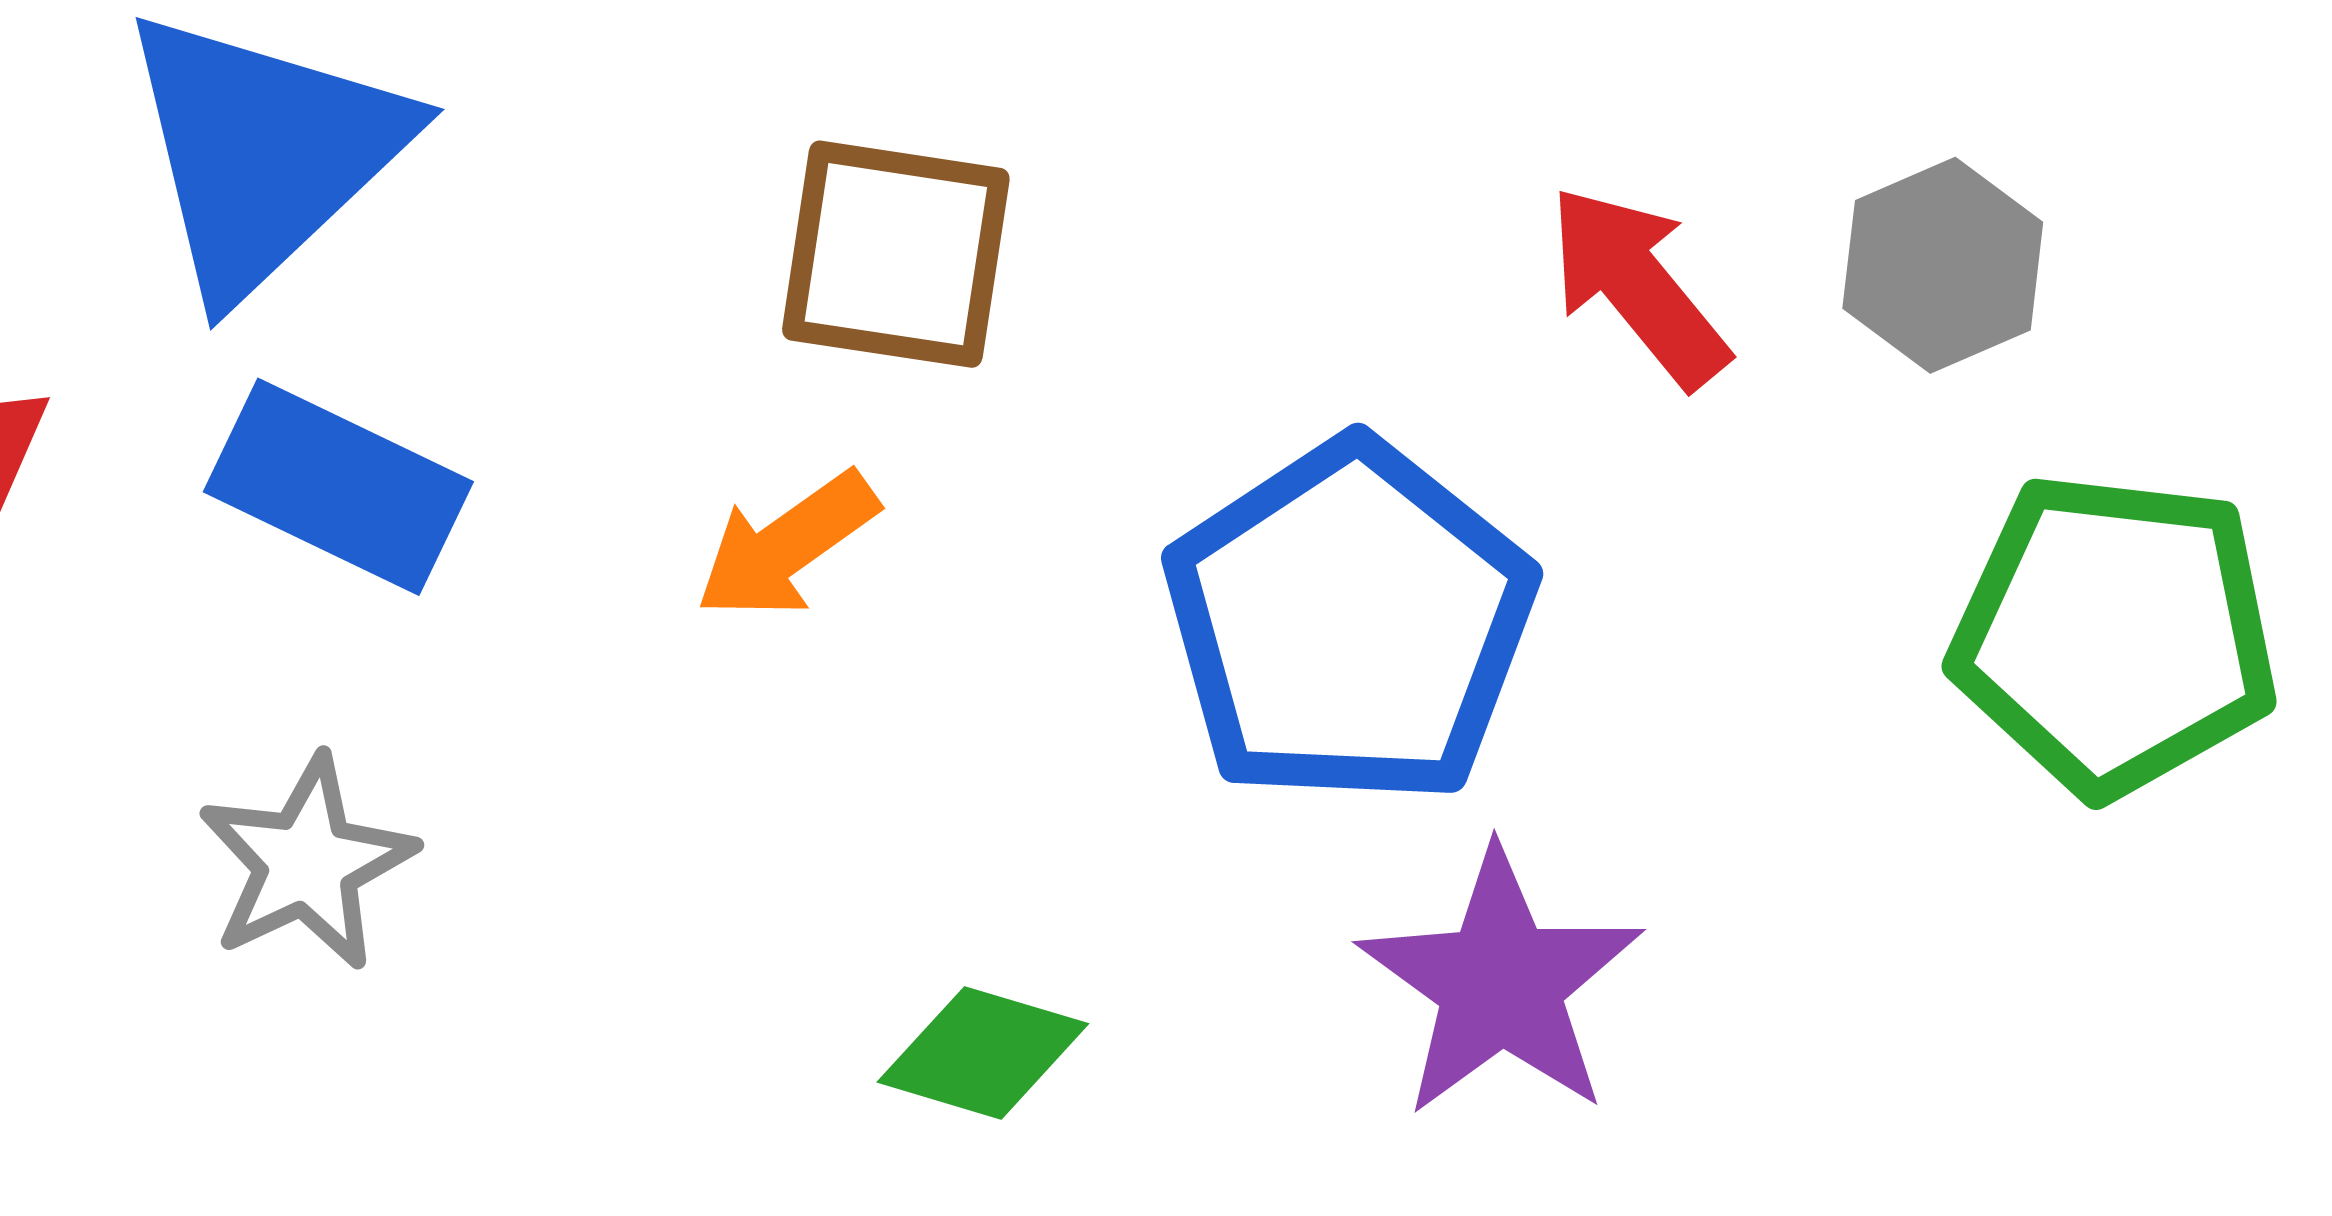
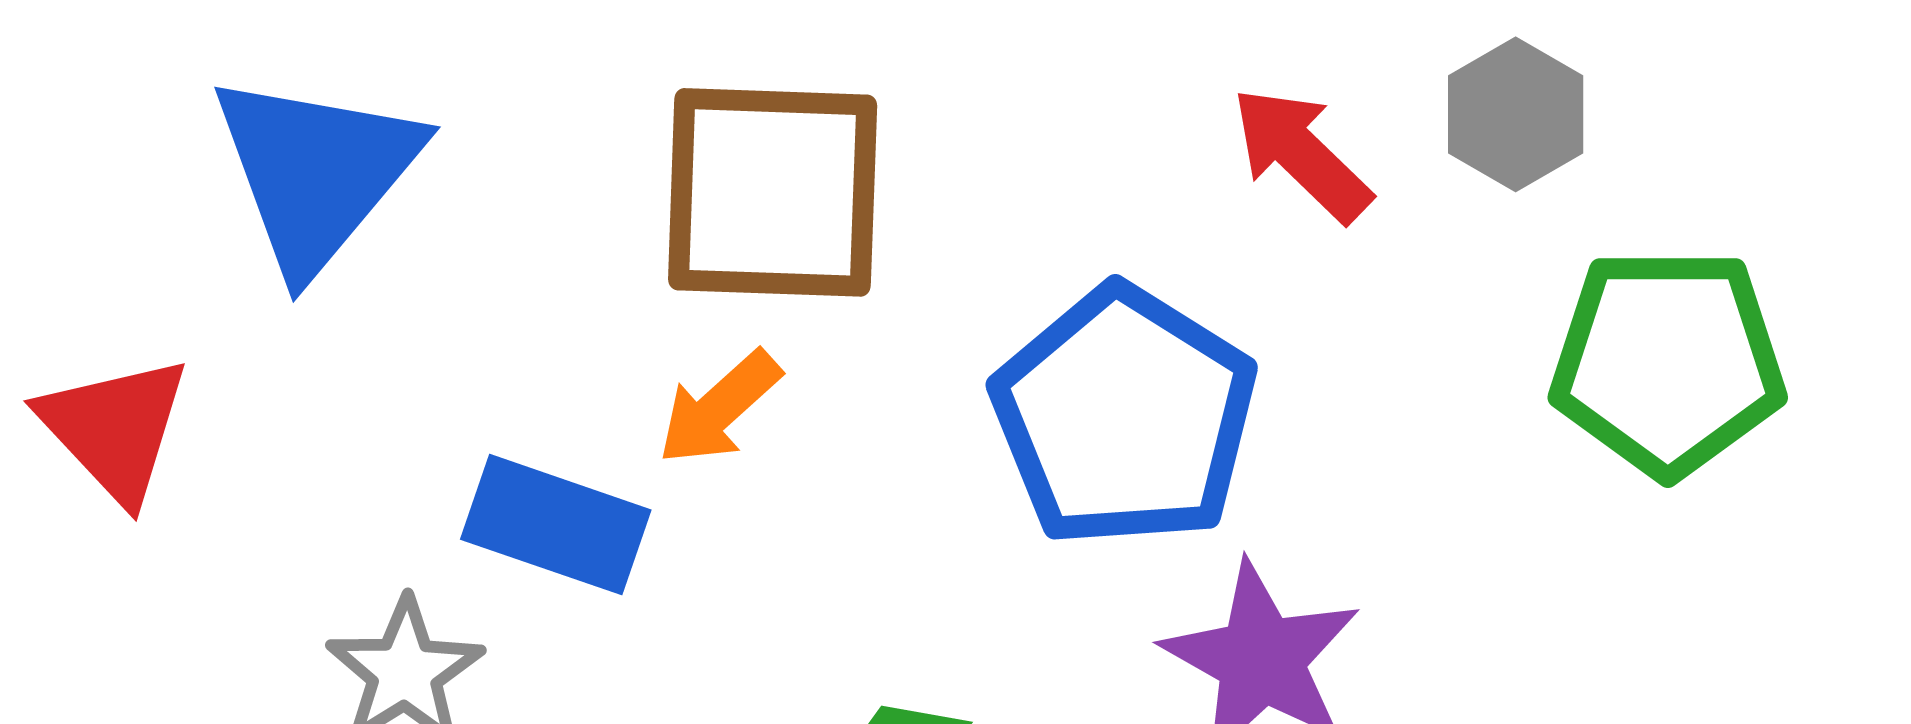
brown square: (896, 254) -> (773, 192), size x1.4
blue rectangle: (338, 487) -> (556, 525), moved

